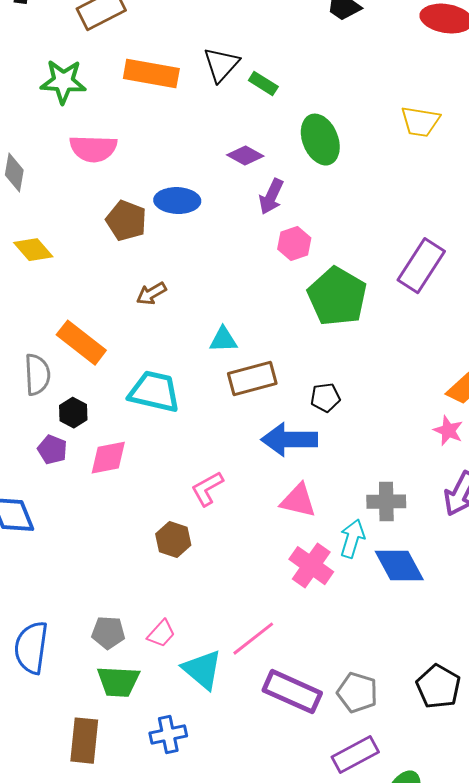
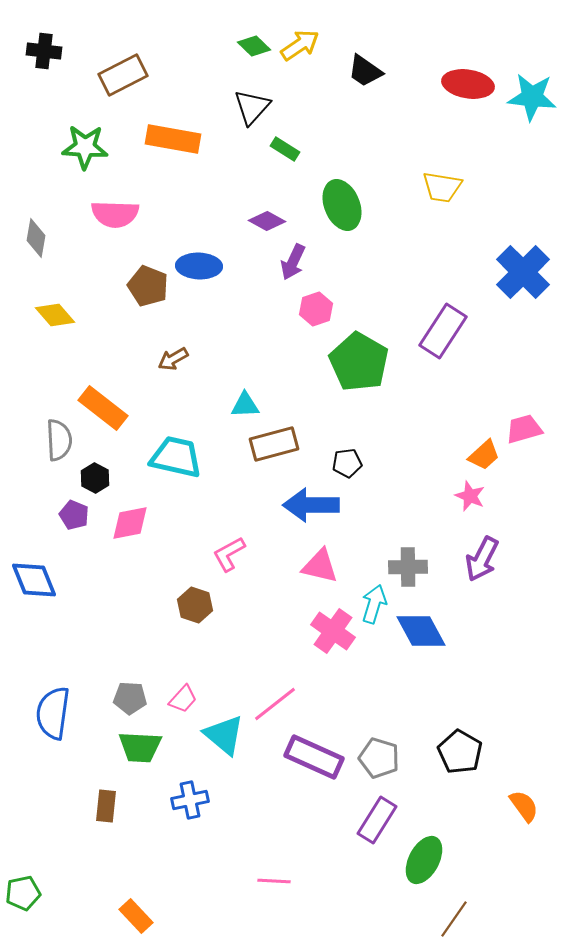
black triangle: (221, 65) -> (252, 107), moved
brown rectangle: (84, 741) -> (106, 806), size x0.7
purple rectangle: (355, 755) -> (377, 820), turned -30

